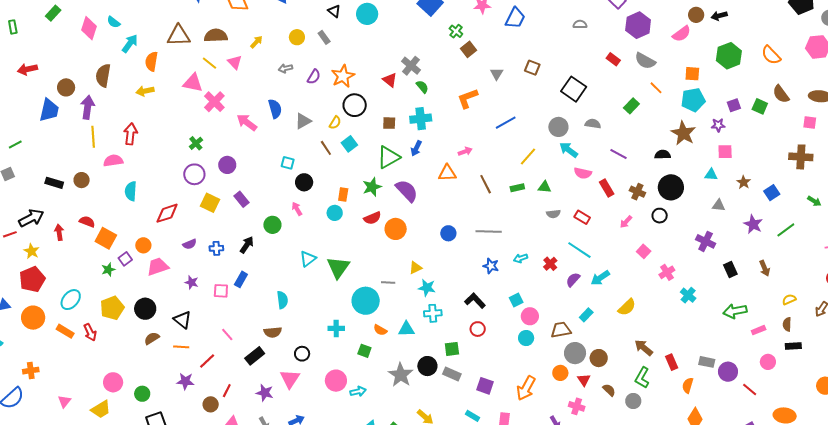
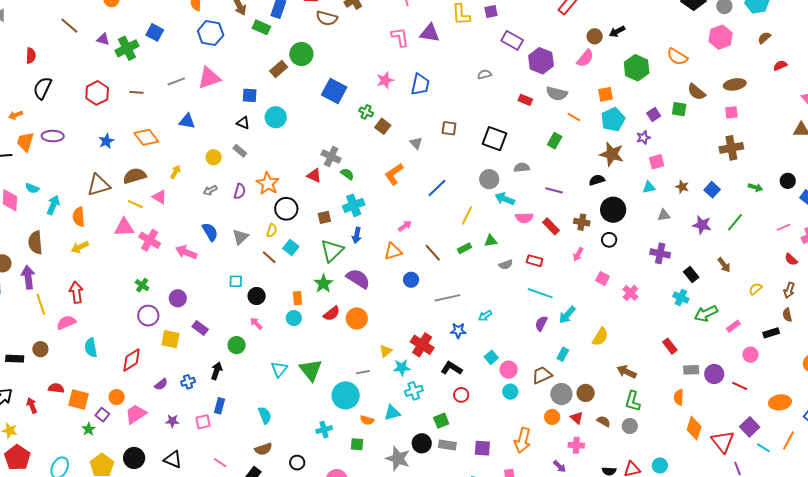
blue circle: (448, 233) -> (411, 280), moved
red cross: (550, 264) -> (422, 345), moved, size x1.6
cyan cross: (688, 295) -> (681, 298), moved
brown semicircle: (787, 324) -> (787, 315), moved
red rectangle: (672, 362) -> (670, 346), moved

